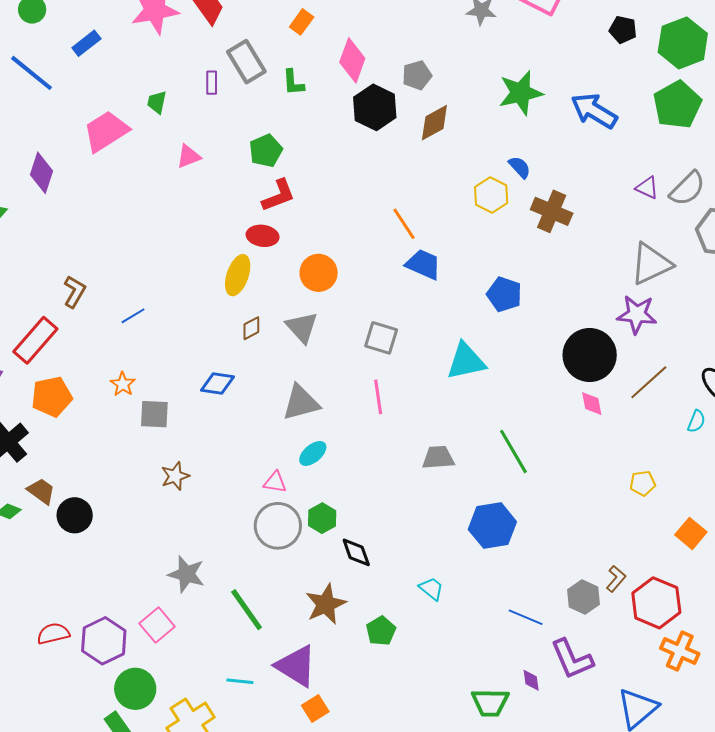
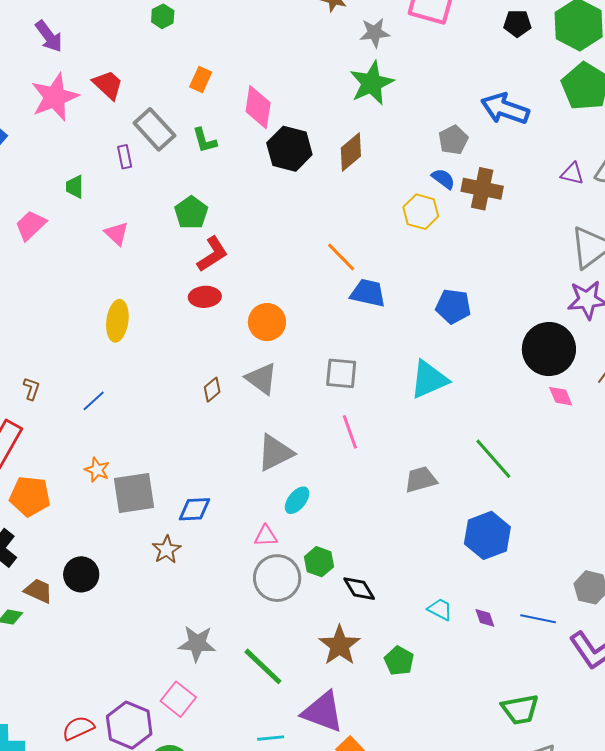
gray pentagon: (417, 75) -> (453, 140), moved
green star: (521, 93) -> (372, 83), moved
pink trapezoid: (106, 131) -> (31, 225), size x0.7
pink triangle: (189, 156) -> (117, 234), turned -44
brown cross: (552, 211) -> (482, 189), moved
yellow ellipse: (238, 275) -> (117, 321), moved
brown L-shape: (75, 292) -> (31, 389), size x0.7
blue diamond: (218, 383) -> (194, 509), moved
orange pentagon: (52, 397) -> (30, 496), turned 30
gray square: (154, 414) -> (134, 493), size x1.4
black circle: (75, 515) -> (81, 574), moved
purple diamond: (531, 680) -> (485, 618), moved

